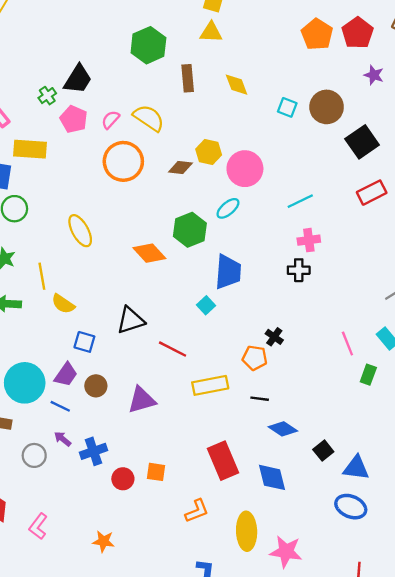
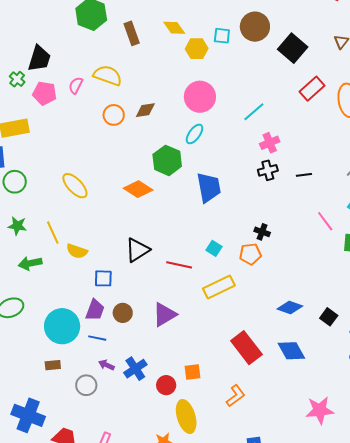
yellow hexagon: (209, 152) -> (197, 49), moved
orange circle: (123, 161) -> (114, 115), moved, size x0.6
cyan square: (206, 305) -> (214, 248), moved
black line: (260, 399) -> (304, 175), moved
yellow ellipse: (247, 531) -> (186, 416), moved

